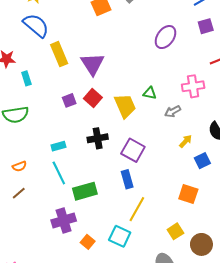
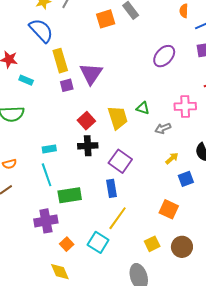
cyan rectangle: (26, 78) -> (26, 80), turned -56
red square: (93, 98) -> (86, 121), moved
purple square: (69, 100) -> (67, 85), moved
brown circle: (201, 244) -> (182, 247), moved

